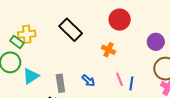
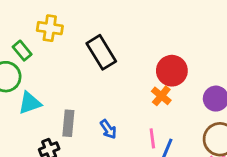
red circle: (120, 20) -> (172, 71), moved
yellow cross: (27, 34) -> (50, 28), moved
orange cross: (108, 50) -> (161, 96), moved

